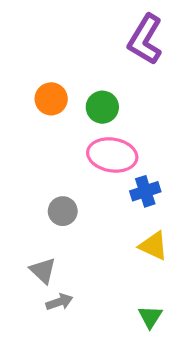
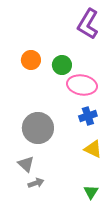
pink ellipse: (112, 155) -> (82, 85), moved
gray circle: (63, 211) -> (38, 128), size x1.8

